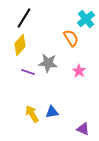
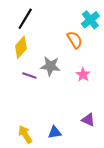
blue triangle: (52, 112) -> (55, 132), moved
yellow arrow: (32, 114) -> (25, 134), moved
purple triangle: (83, 129) -> (88, 120), moved

